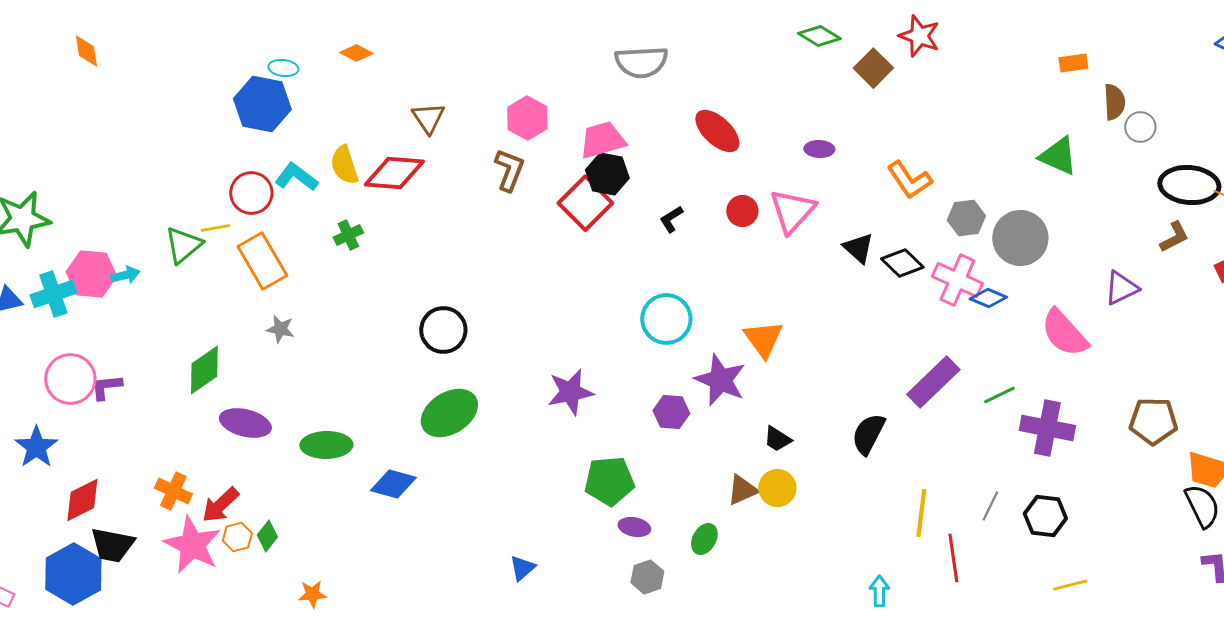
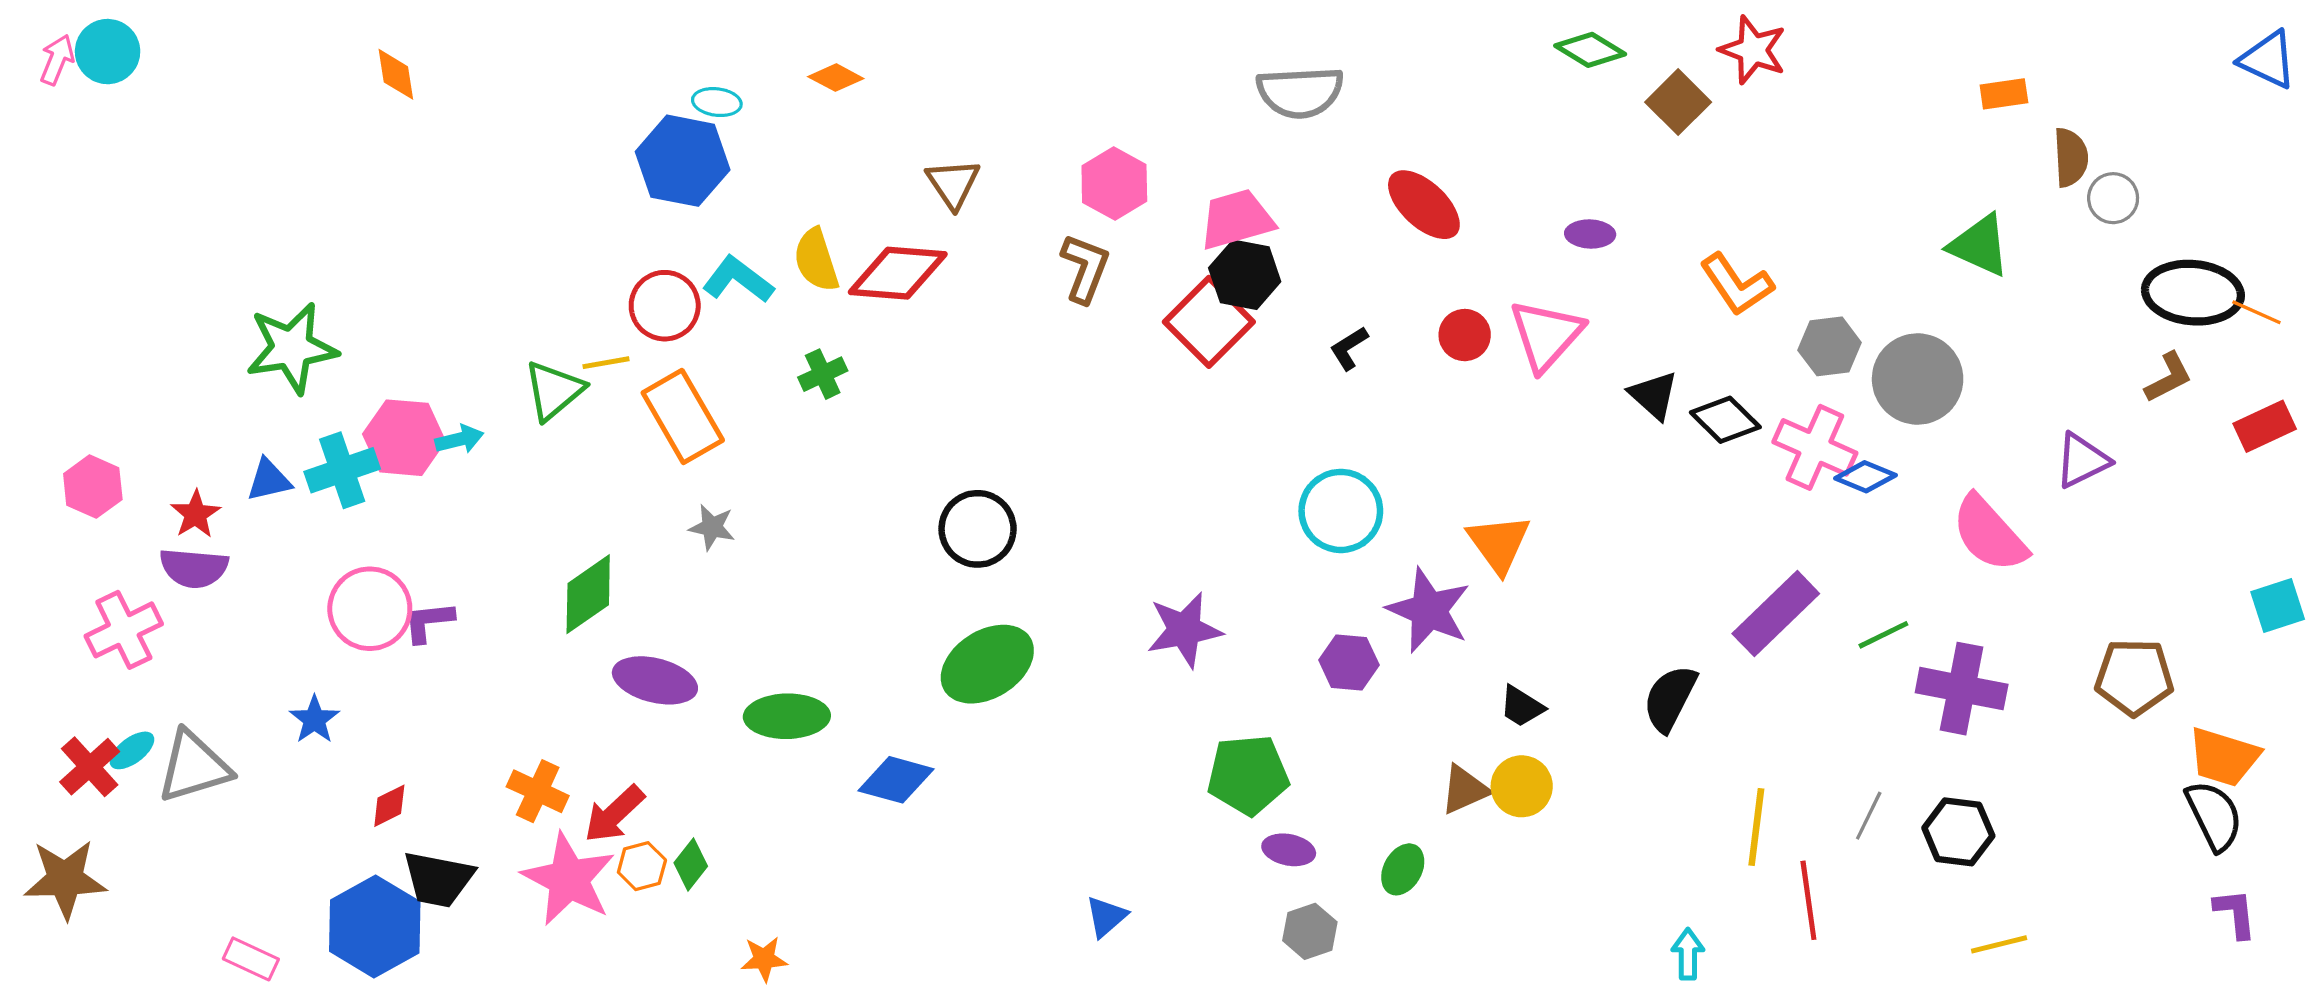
blue star: (36, 447) -> (314, 719), size x0.7
red diamond: (82, 500) -> (389, 806), size x0.6

